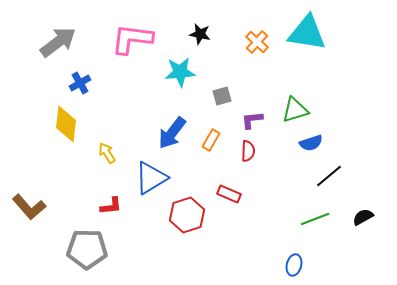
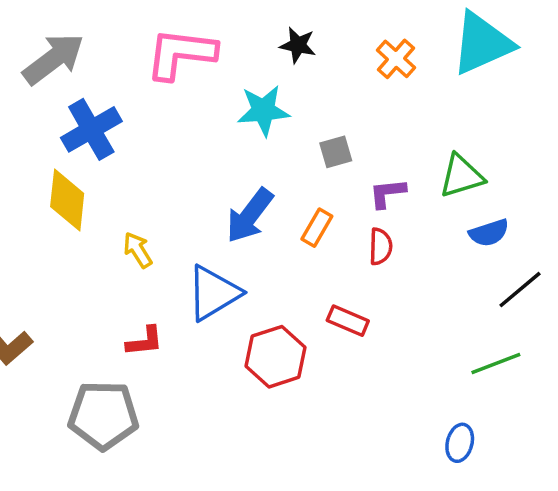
cyan triangle: (307, 33) -> (482, 43), turned -33
blue cross: (80, 83) -> (91, 129), size x1.6

